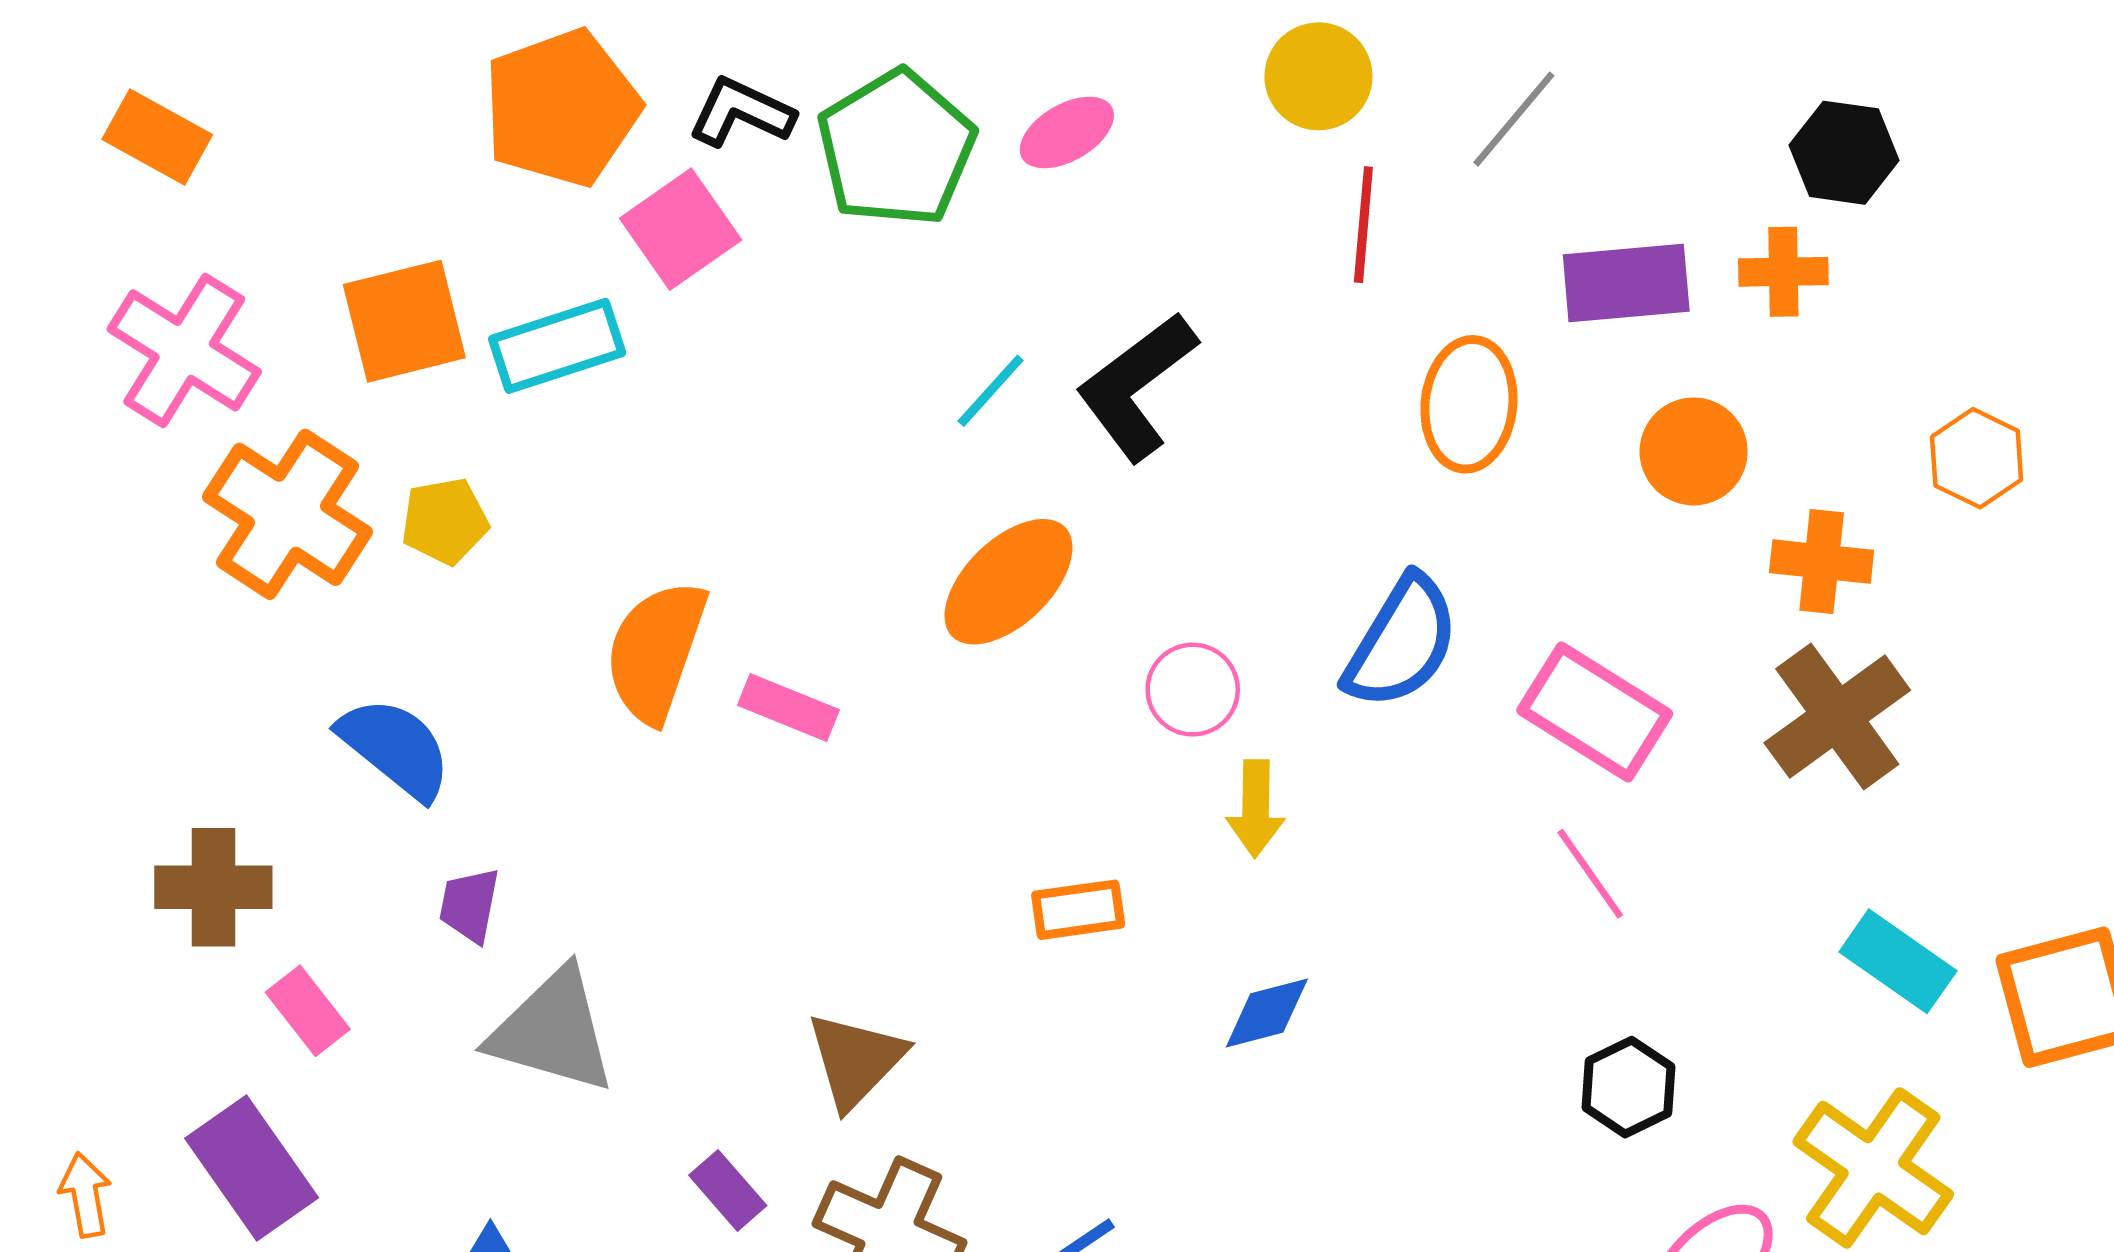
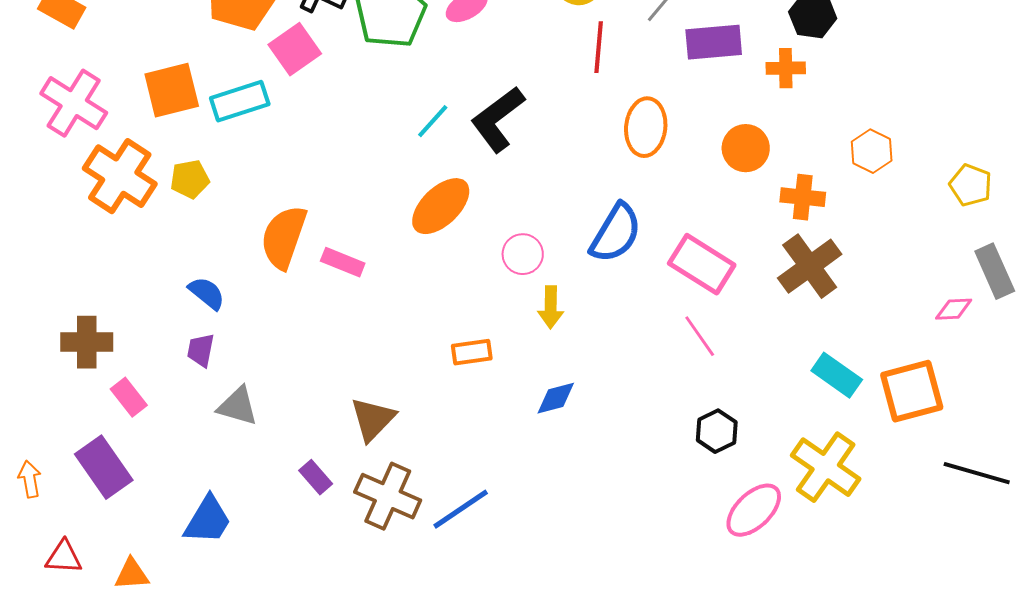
purple rectangle: (1626, 283) -> (714, 42), moved
blue semicircle: (395, 748) -> (207, 293), moved, size x0.7
gray triangle: (553, 1031) -> (238, 406), size x0.7

